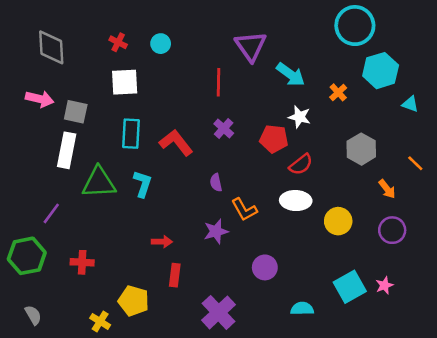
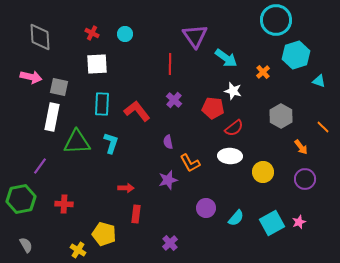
cyan semicircle: (302, 309) -> (236, 218), moved, turned 132
purple cross: (218, 312) -> (170, 243), size x0.6

